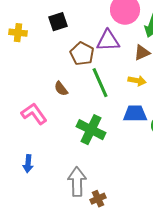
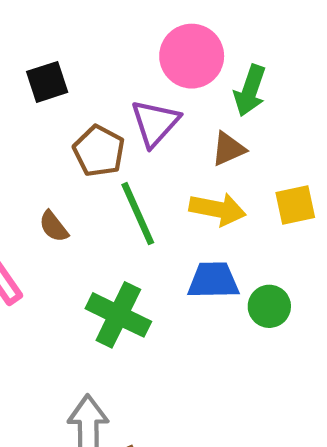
purple triangle: (108, 41) -> (155, 123), turned -45
yellow arrow: (137, 81) -> (218, 209), size x1.4

